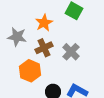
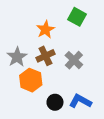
gray star: (17, 37) -> (17, 57), moved, turned 30

